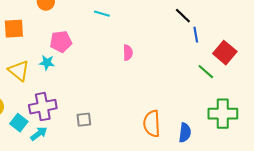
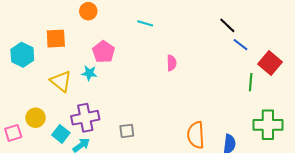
blue line: (196, 35) -> (241, 45), turned -42
pink pentagon: (61, 42) -> (104, 52), turned -30
green line: (206, 72) -> (251, 82), turned 54

